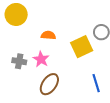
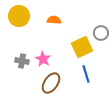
orange semicircle: (48, 35) -> (54, 20), moved
blue line: (96, 83) -> (86, 74), moved

